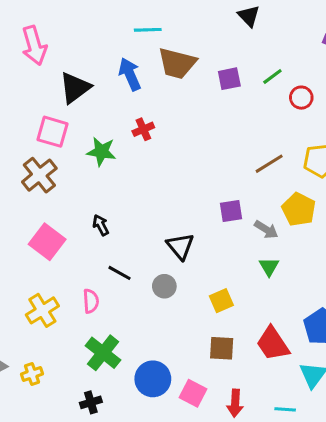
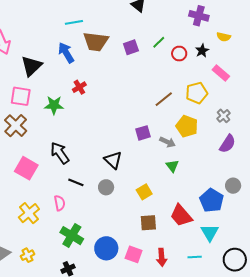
black arrow: (101, 225) -> (60, 153), size x1.6

